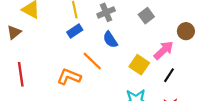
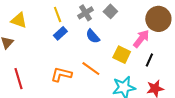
gray square: (146, 16) -> (110, 11), moved
brown circle: (186, 31) -> (158, 19), size x1.6
orange line: (92, 61) -> (91, 69), moved

